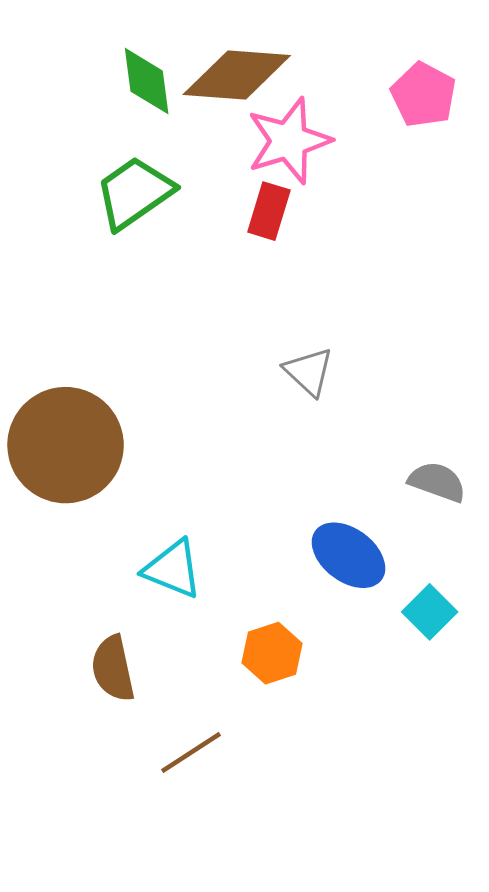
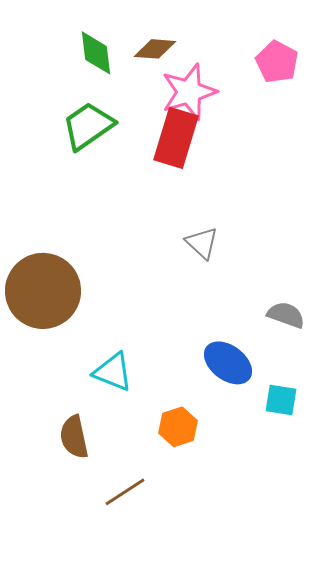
brown diamond: (237, 75) -> (155, 49), size x0.6
red rectangle: (269, 211) -> (176, 138), size x1.6
cyan square: (430, 612) -> (281, 400), turned -36

